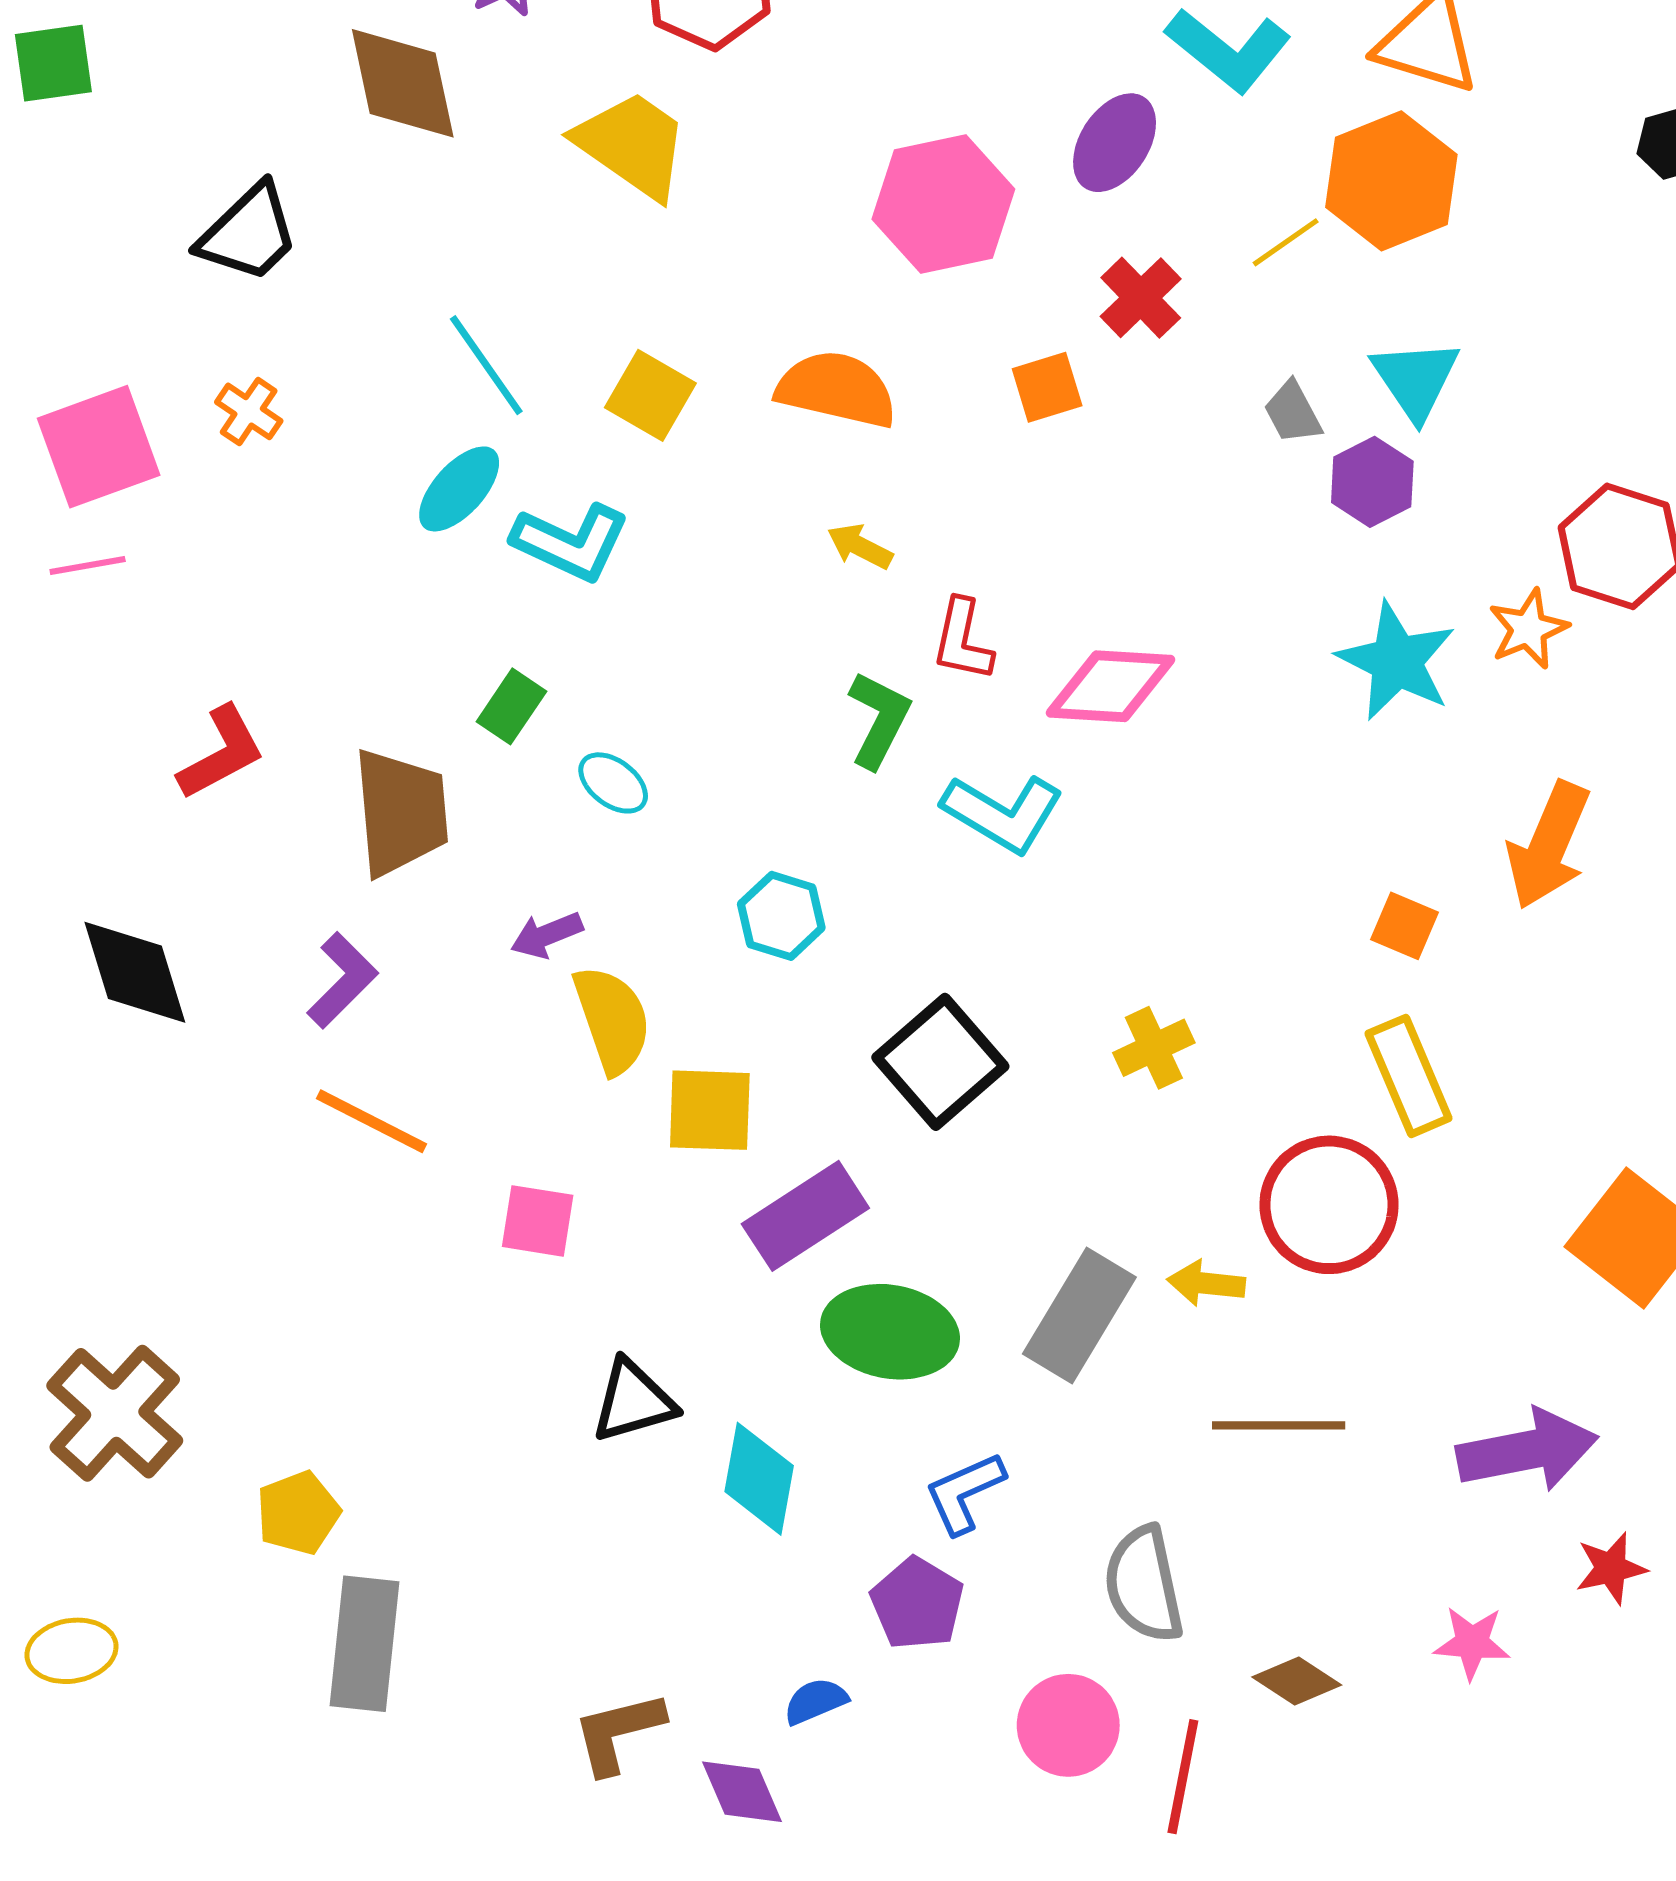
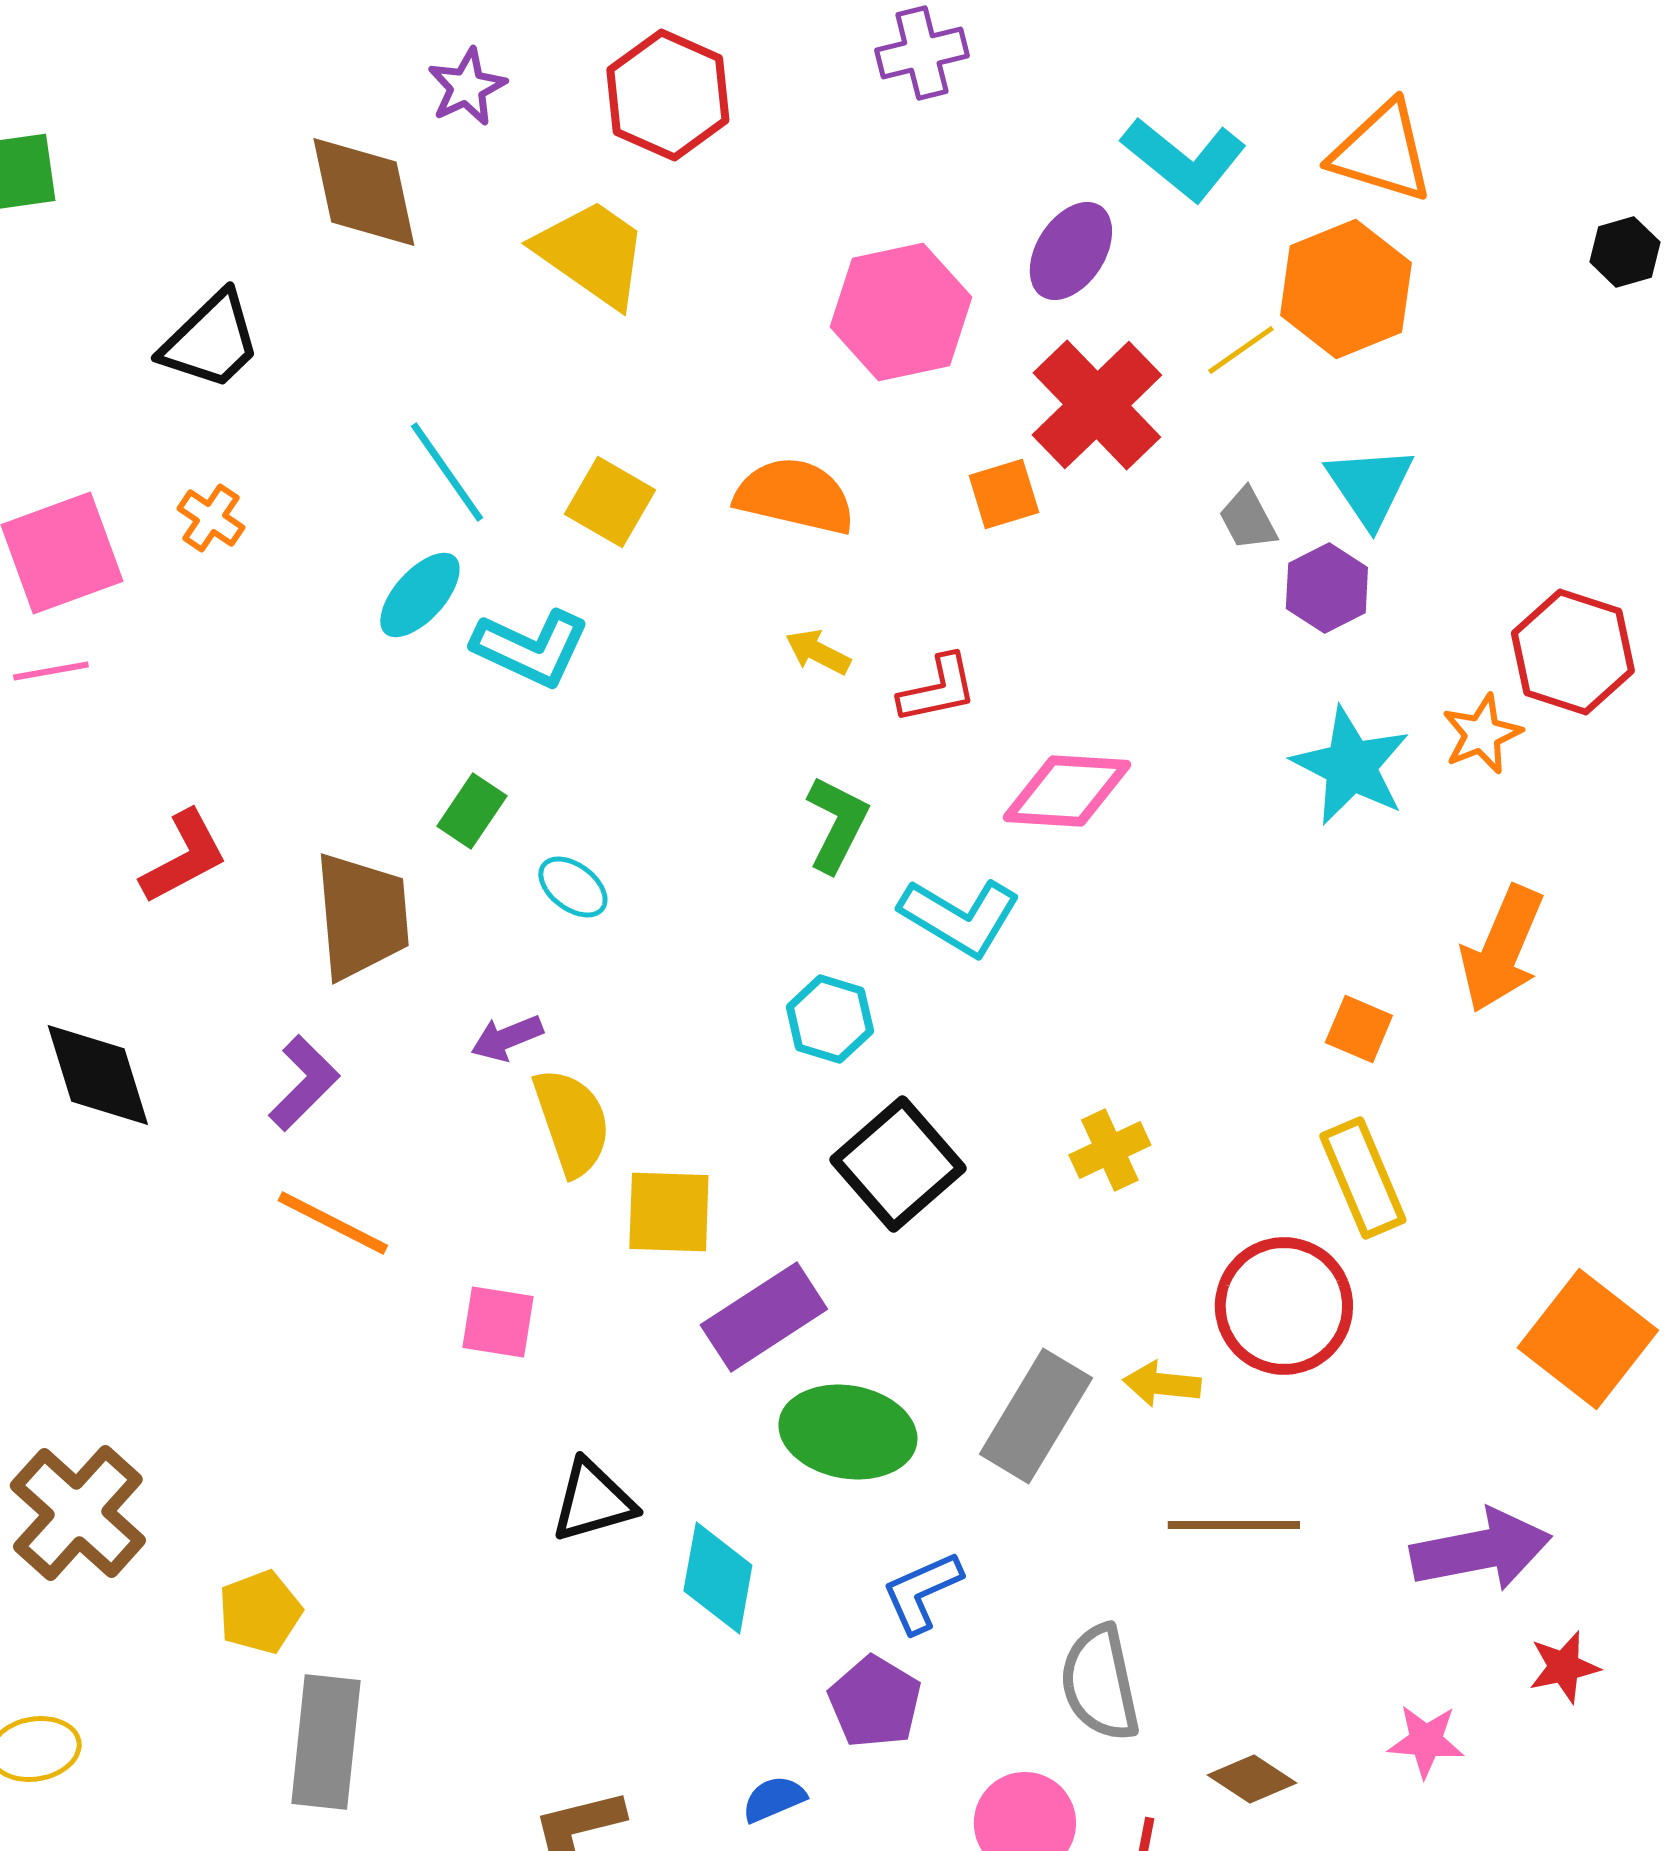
red cross: (1141, 298) -> (1097, 405), size x1.6
red L-shape: (963, 640) -> (938, 689), moved, turned -114
cyan hexagon: (781, 916) -> (830, 1019), moved

